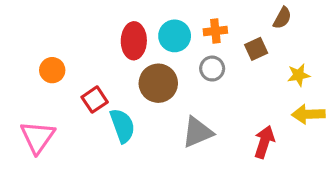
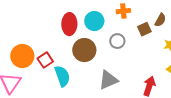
brown semicircle: (282, 18) -> (160, 20), moved
orange cross: (215, 31) -> (123, 11), moved
orange circle: (52, 70) -> (22, 56), moved, size x1.5

